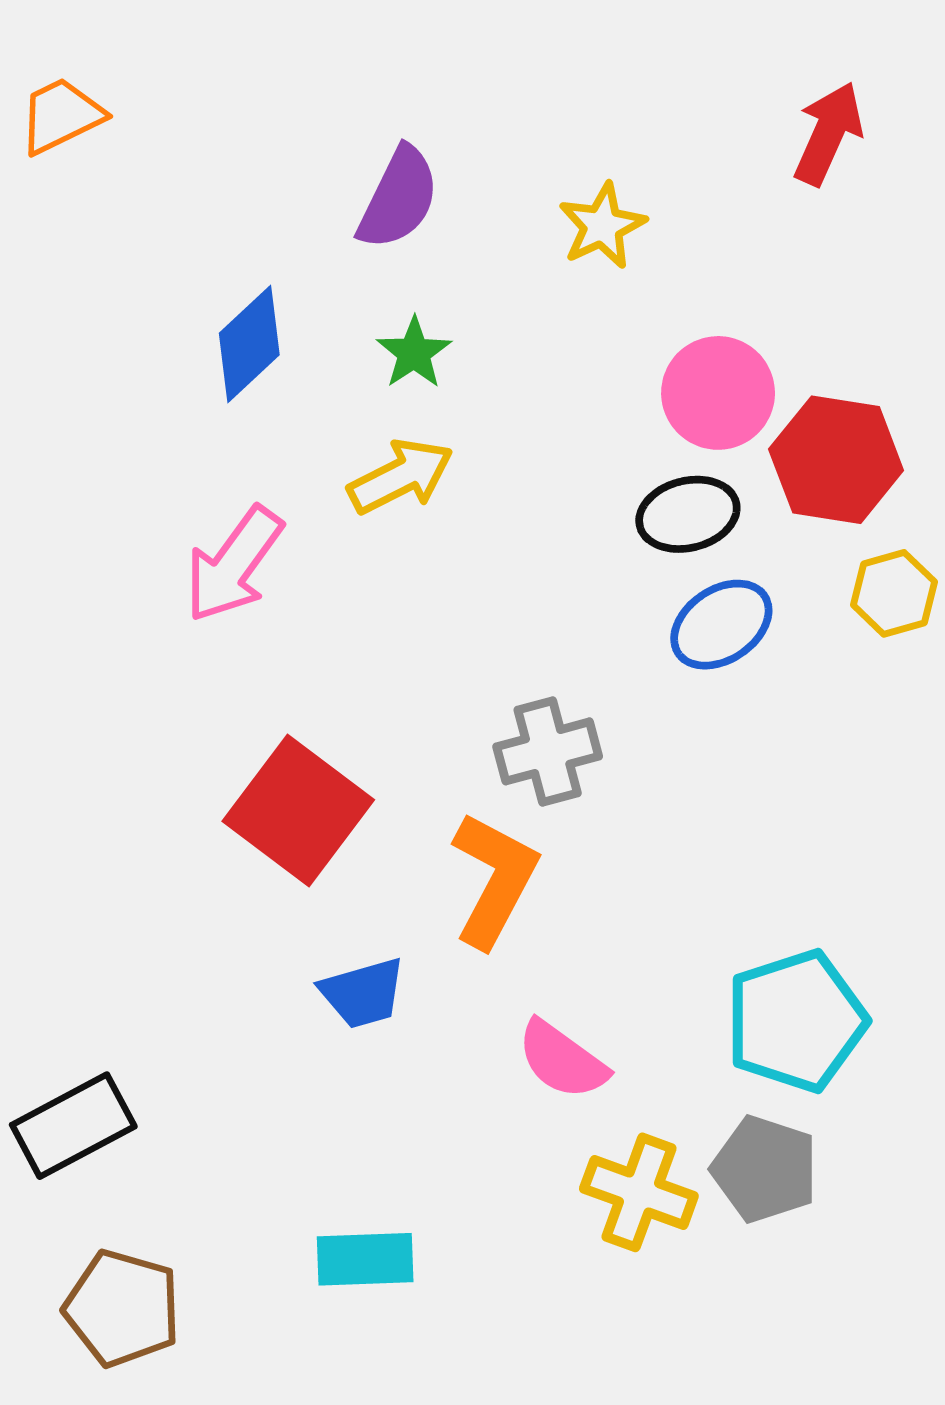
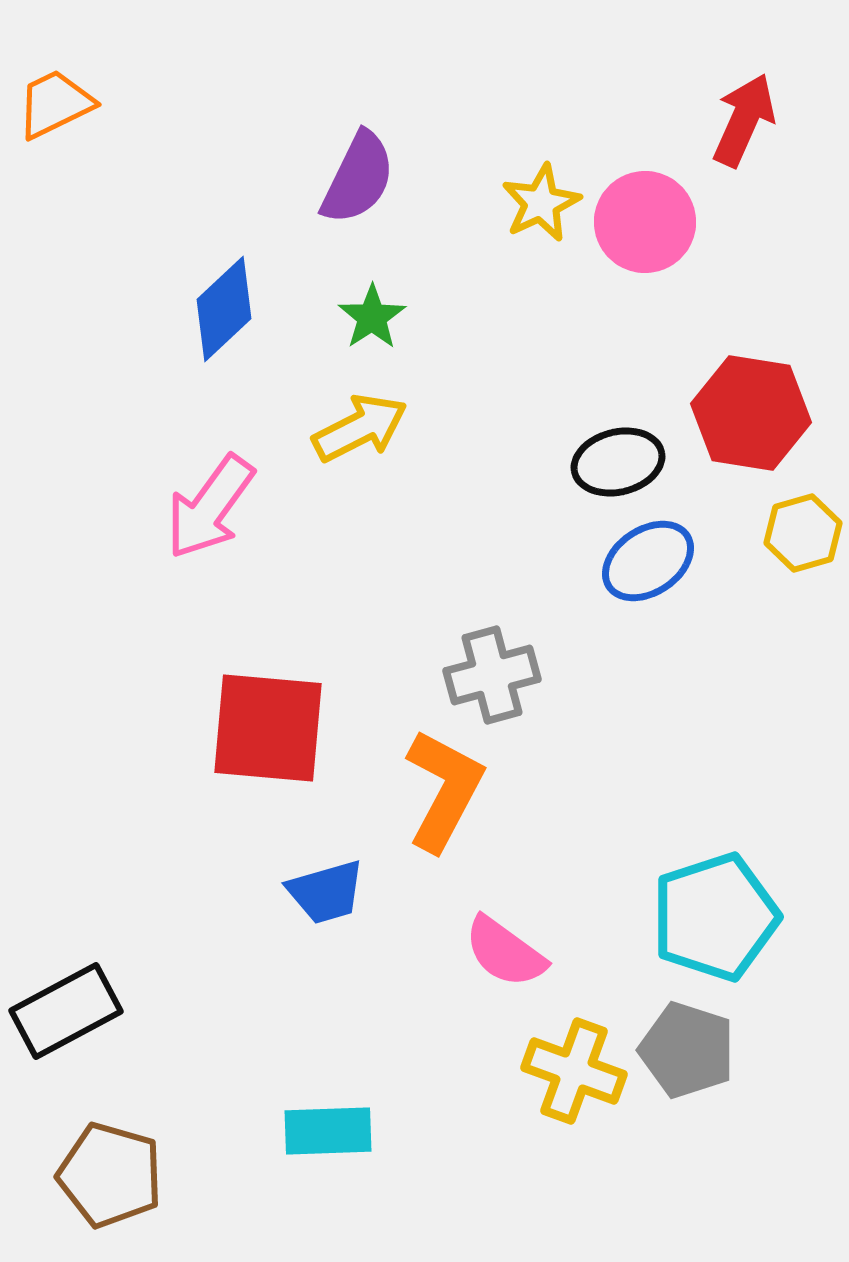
pink circle: (718, 393) -> (645, 222), moved
red square: (298, 811) -> (268, 728), turned -32

